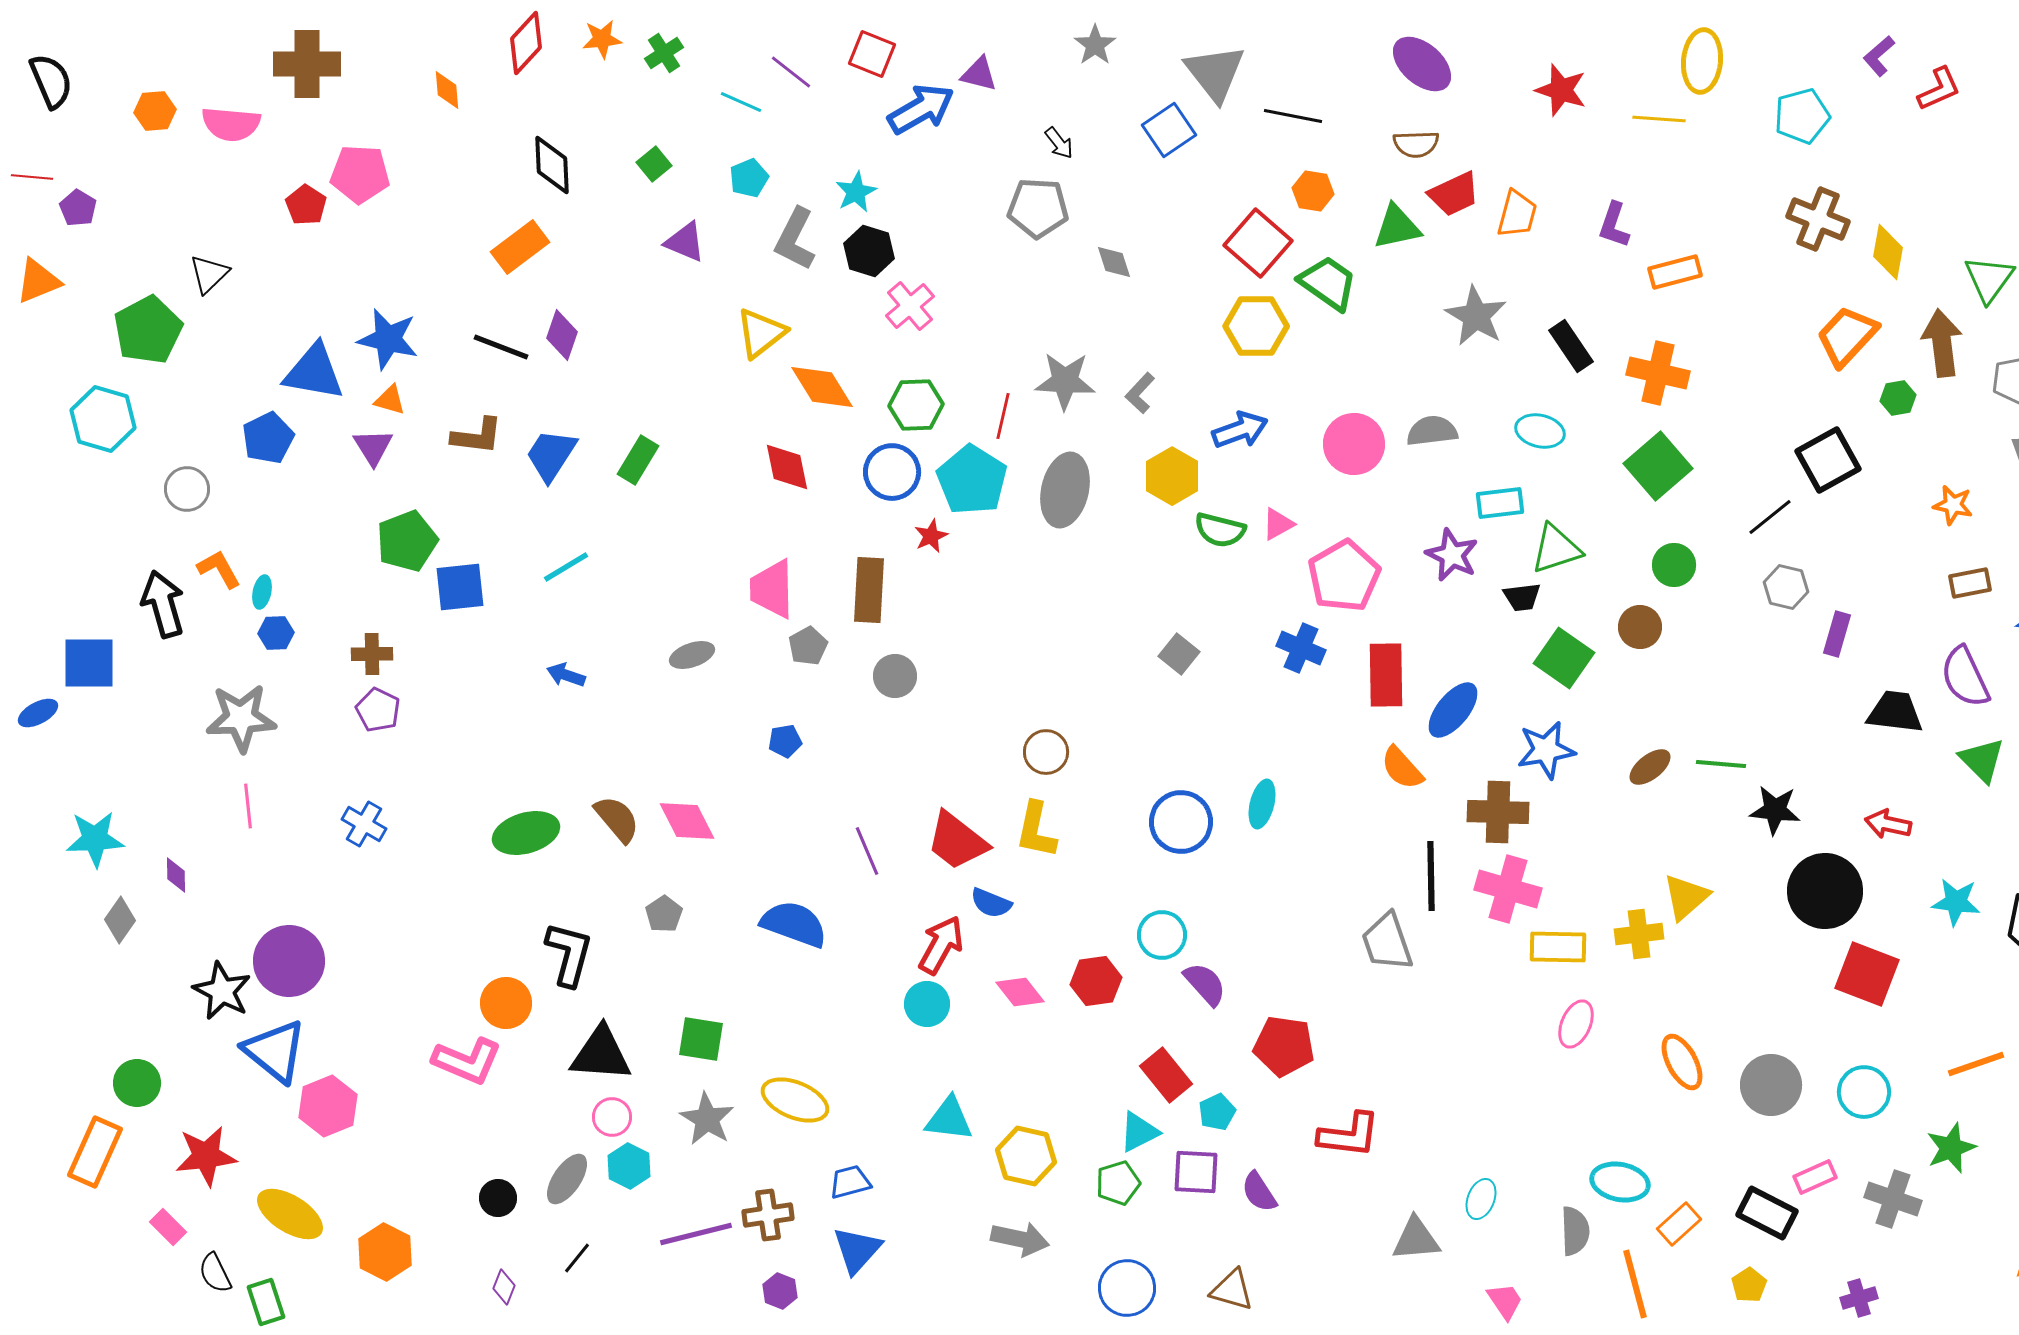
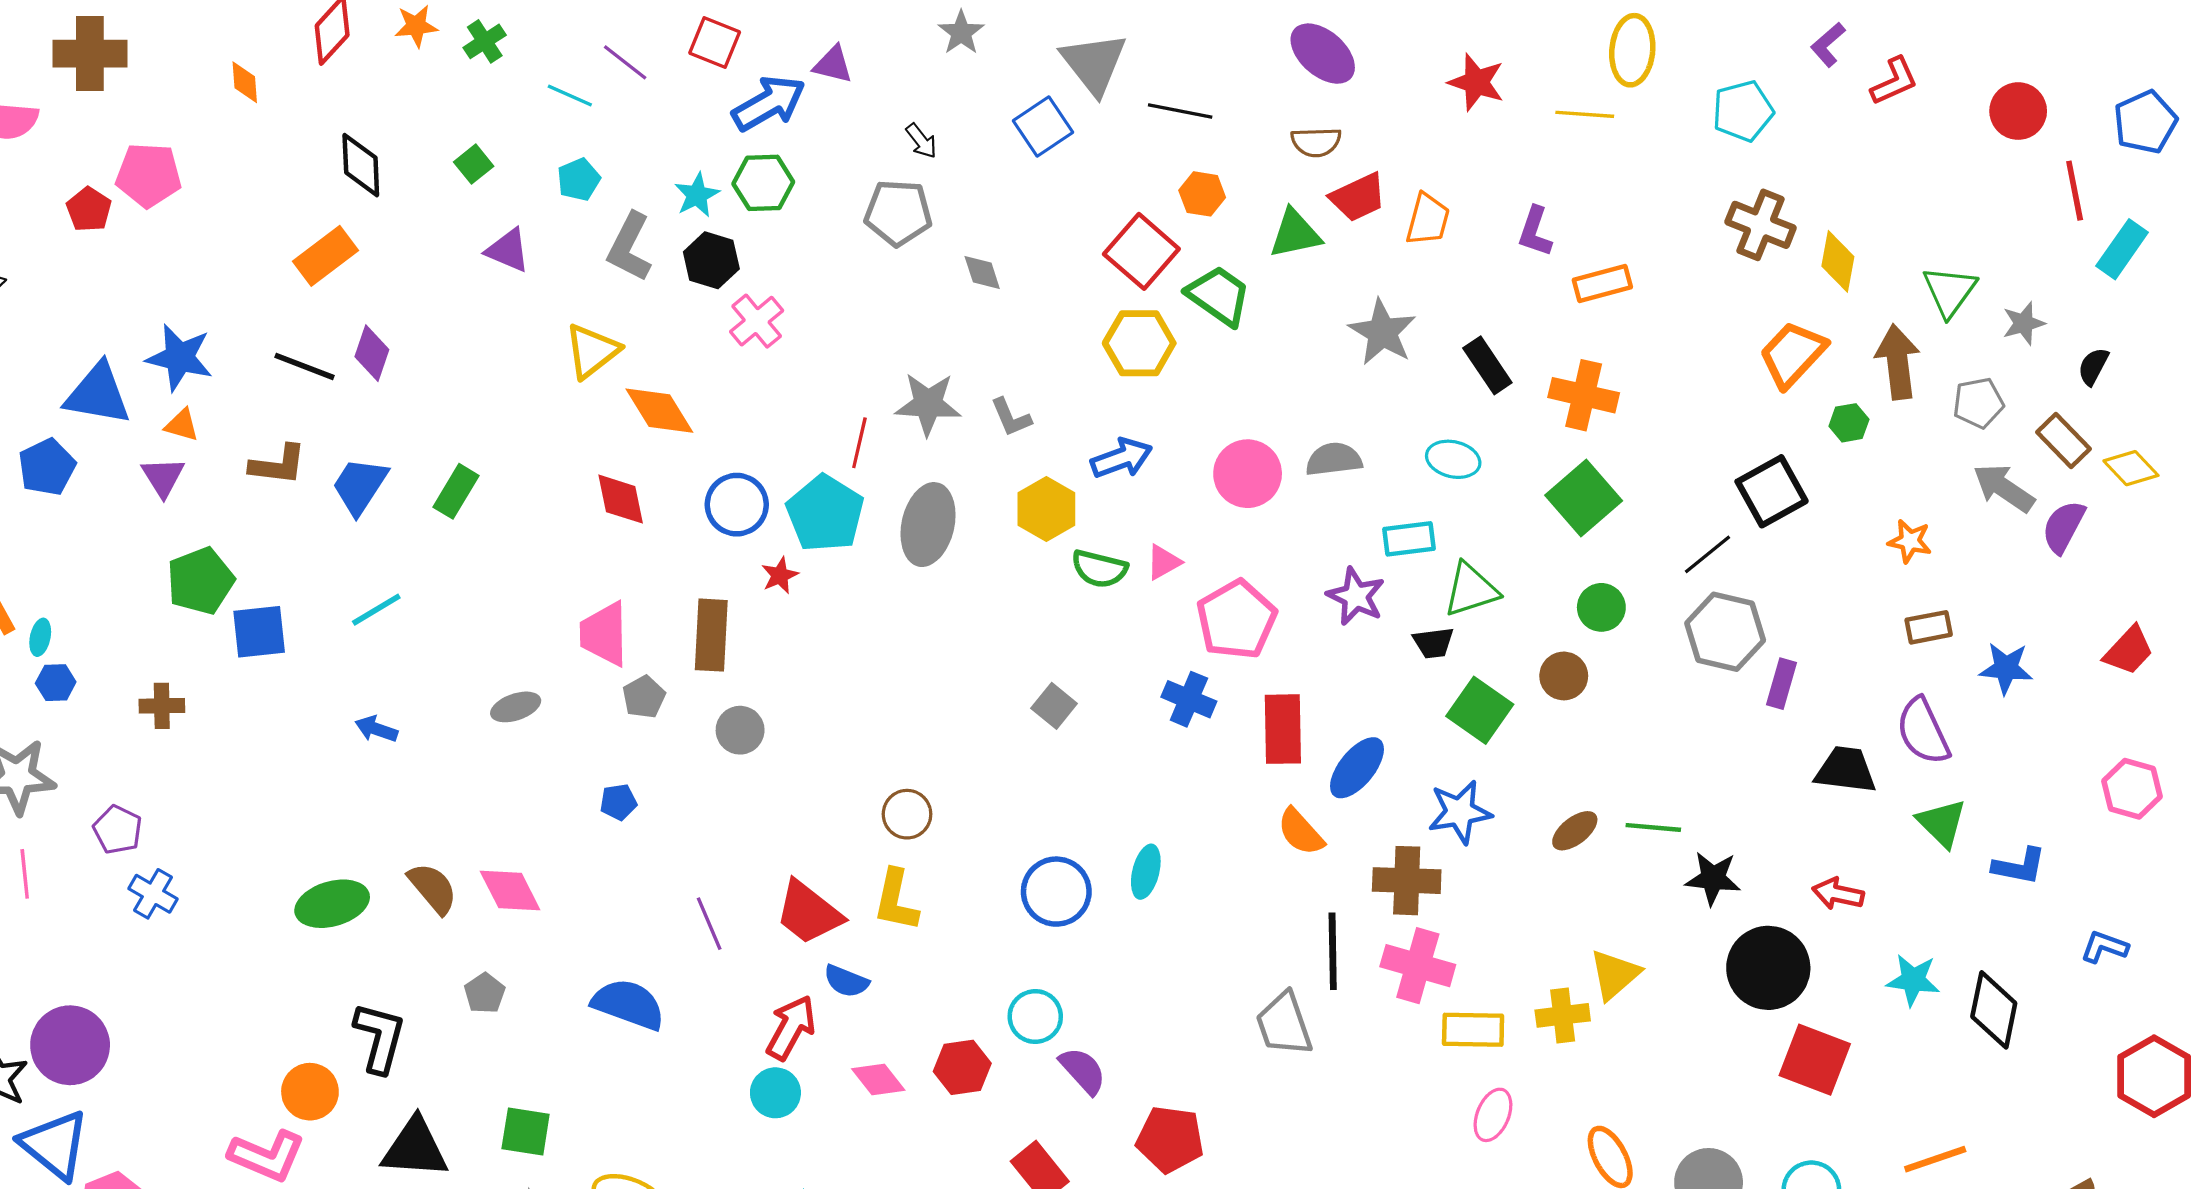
gray L-shape: (1140, 393) -> (1011, 417), turned -66
green hexagon: (916, 405) -> (763, 183), moved
gray hexagon: (1786, 587) -> (1725, 632), size x1.6
purple pentagon: (378, 710) -> (118, 830), moved

